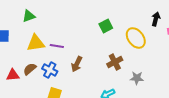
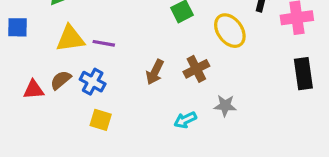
brown arrow: (77, 64) -> (155, 72), moved
gray star: (137, 78) -> (225, 106), moved

